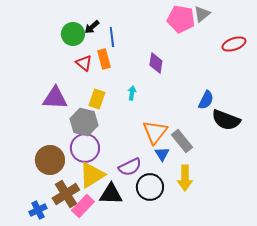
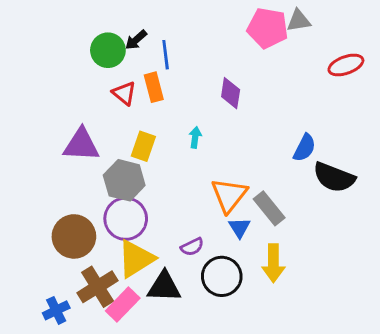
gray triangle: (202, 14) -> (299, 21), turned 30
purple semicircle: (130, 167) -> (192, 247), size x0.7

